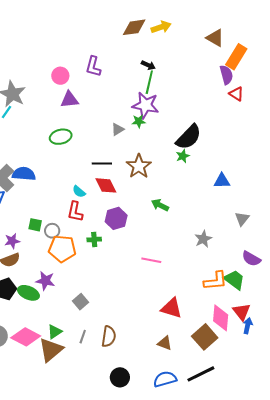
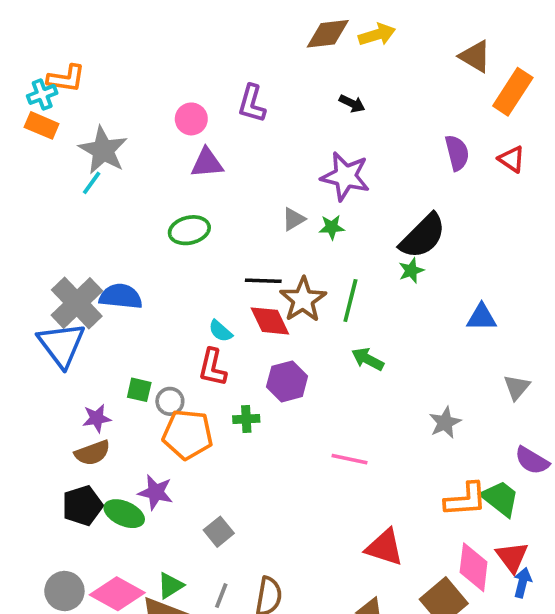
purple semicircle: (226, 75) -> (457, 153), moved
green line: (149, 82) -> (350, 300), moved
green star: (139, 121) -> (332, 227), moved
brown star: (139, 166) -> (303, 300), moved

